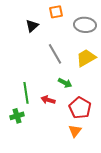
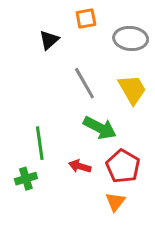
yellow trapezoid: (86, 58) -> (132, 89), turned 90
green arrow: (65, 83) -> (100, 128), size x1.5
red arrow: (48, 100) -> (80, 166), moved

